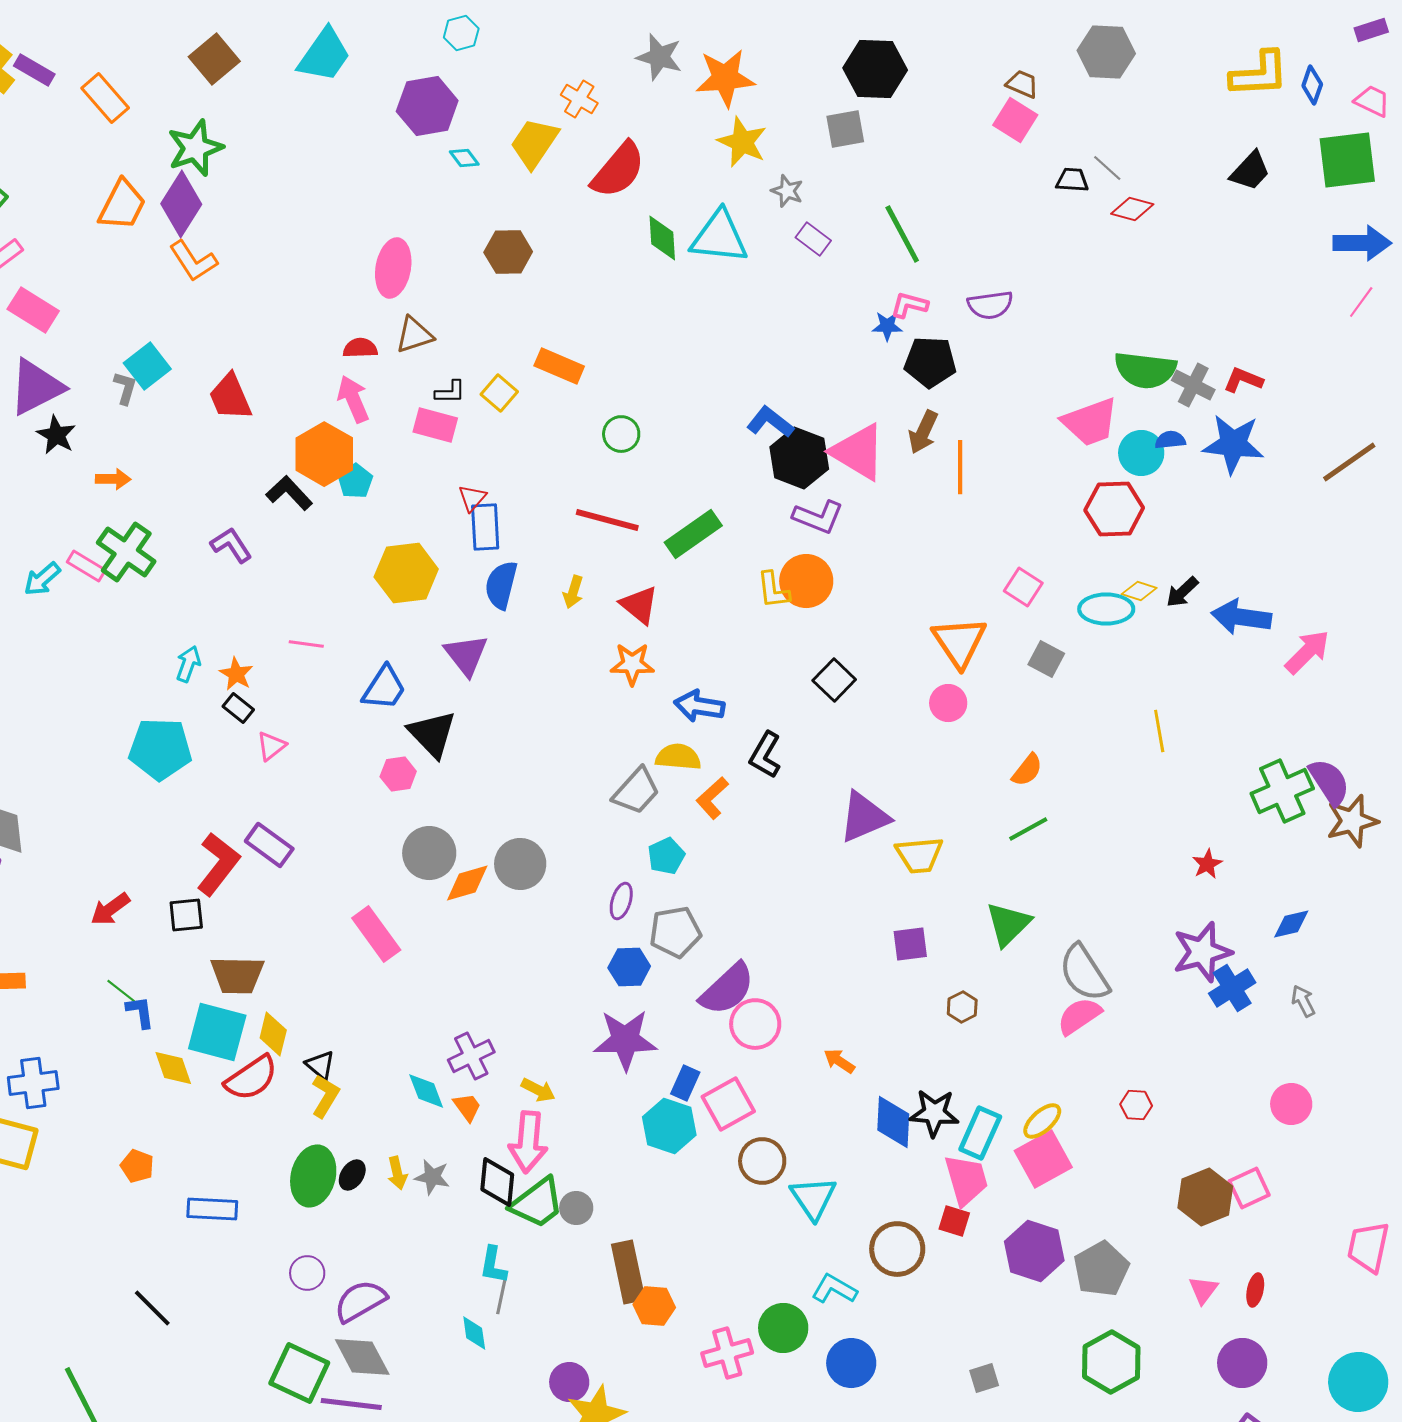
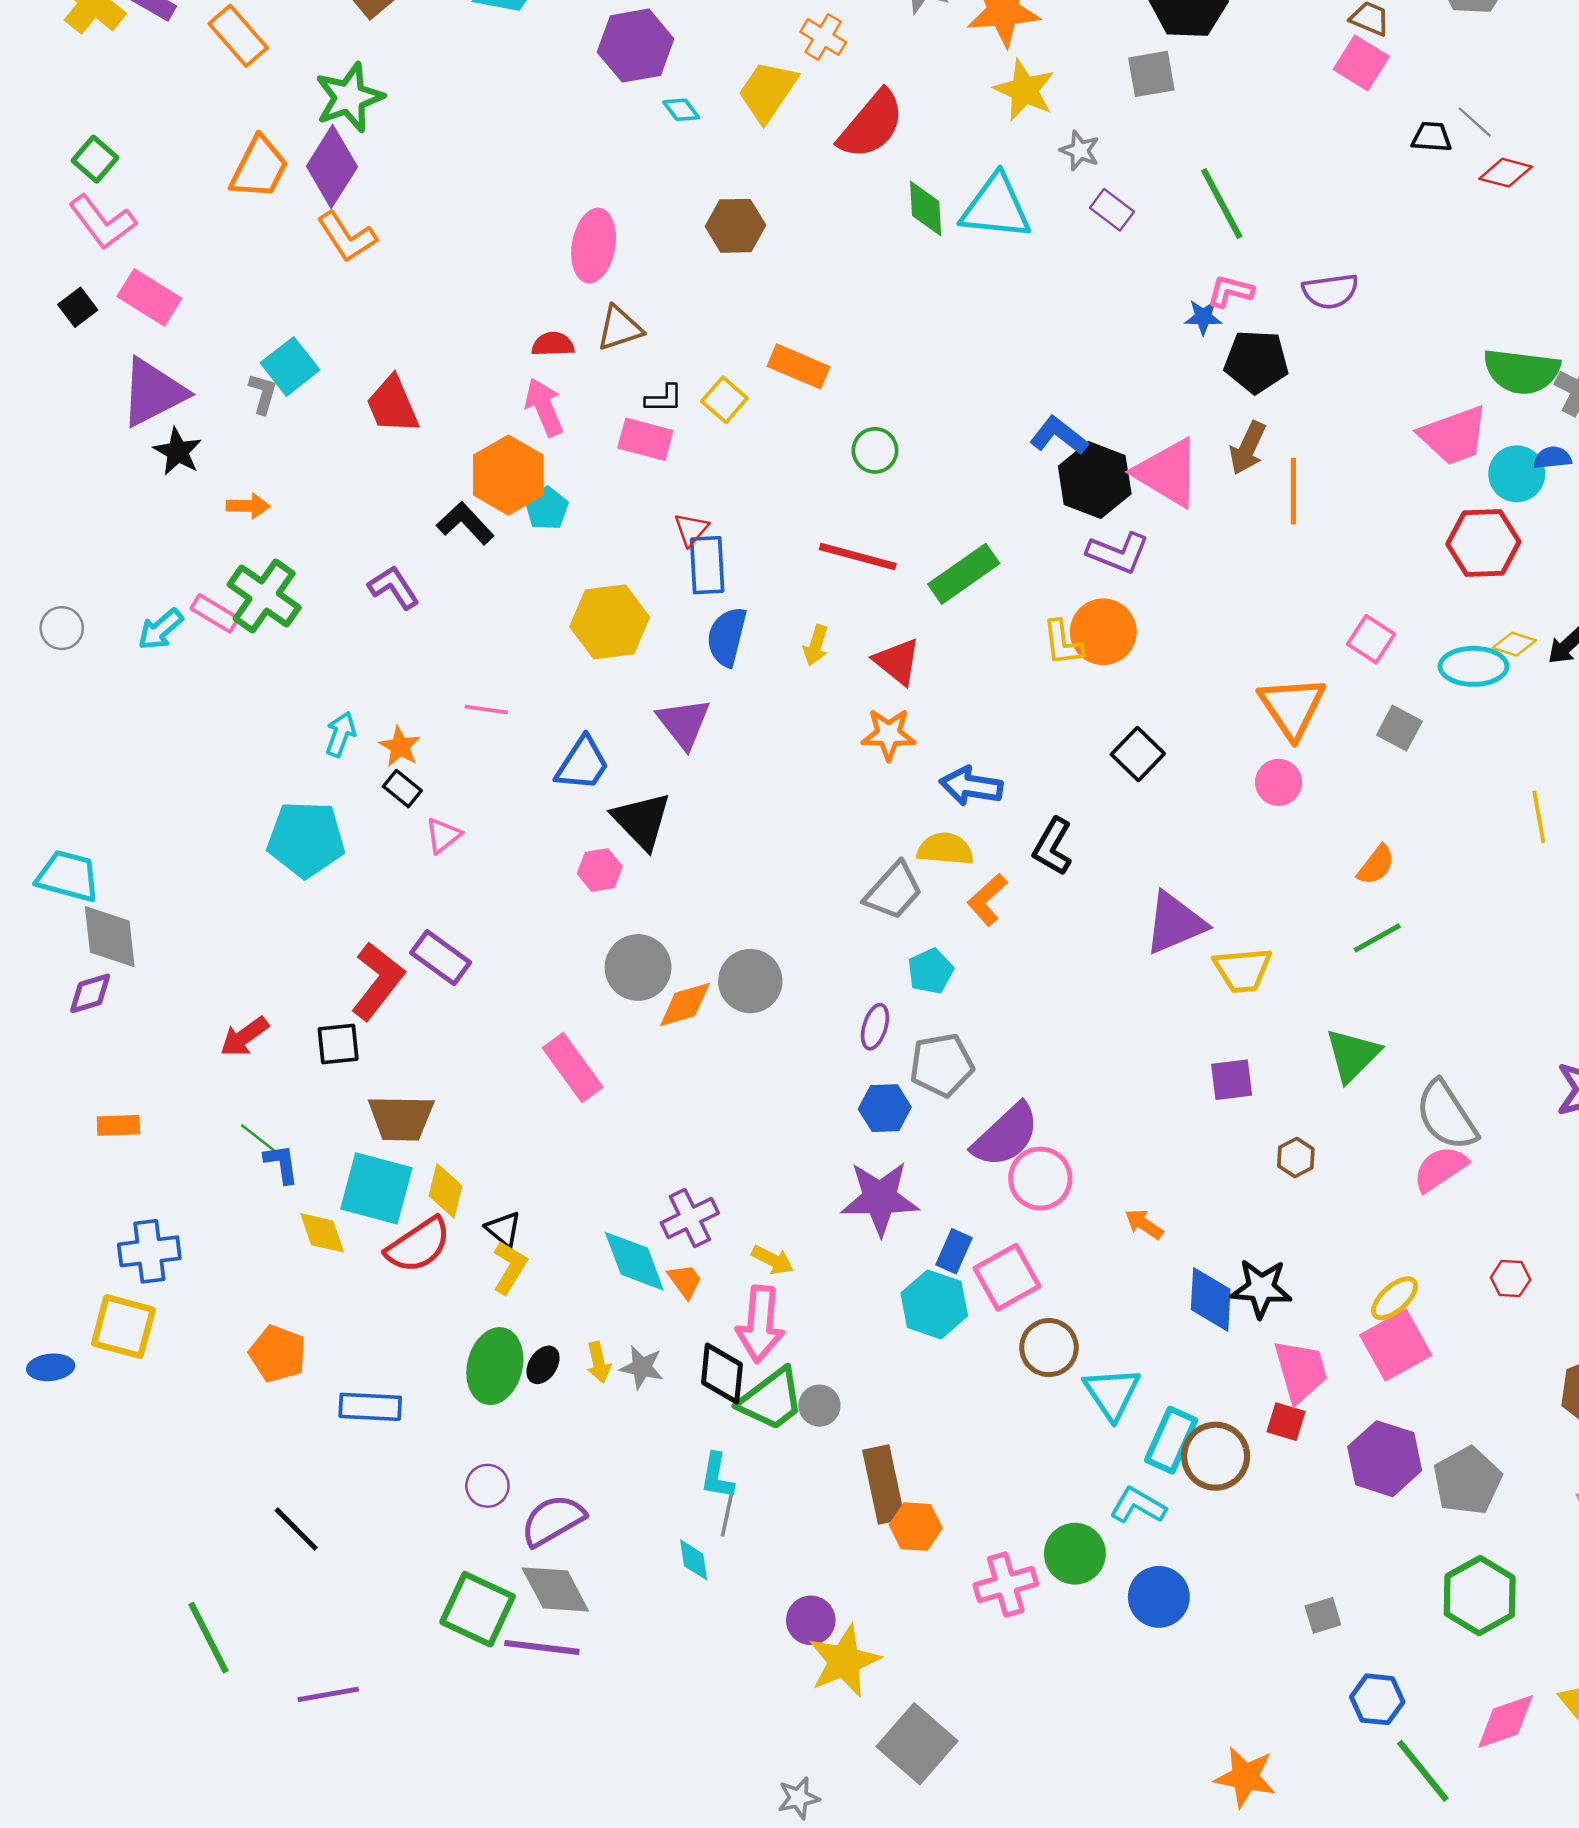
cyan diamond: (426, 1091) -> (634, 1261), size x1.4
cyan rectangle: (980, 1133) -> (1171, 1440), moved
orange pentagon: (137, 1166) -> (278, 1354), size x1.4

